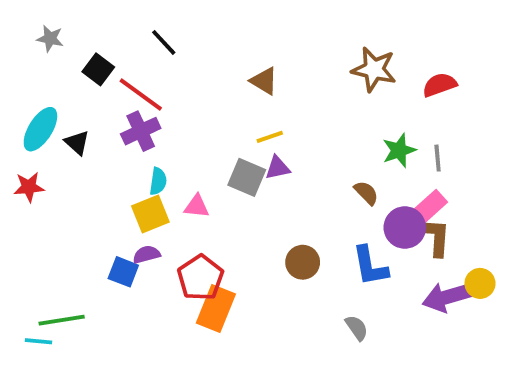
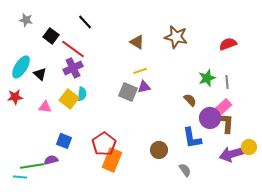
brown star: (374, 69) -> (176, 37), moved
pink triangle: (197, 206) -> (45, 107), moved
yellow square: (150, 214) -> (69, 99), moved, turned -30
purple semicircle: (146, 254) -> (51, 160), moved
brown circle: (303, 262) -> (159, 150), moved

